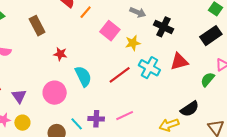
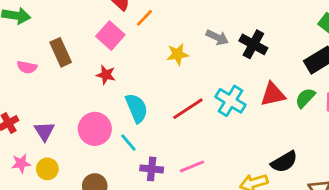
gray arrow: (138, 12) -> (217, 37), moved
brown rectangle: (37, 26) -> (61, 52), moved
pink square: (110, 31) -> (110, 36), moved
yellow star: (133, 43) -> (178, 54), moved
green semicircle: (208, 79) -> (305, 98), moved
cyan line: (77, 124) -> (128, 143), moved

